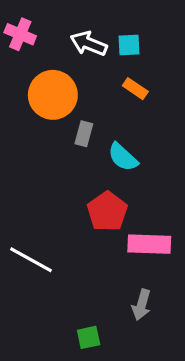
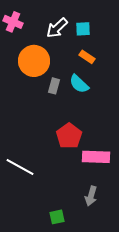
white arrow: (89, 44) -> (57, 28), turned -65
cyan semicircle: (123, 157) -> (79, 84), moved

